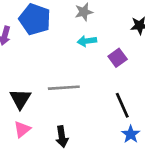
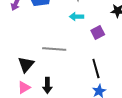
black triangle: (20, 99) -> (26, 64), moved
pink triangle: (22, 129) -> (24, 87), moved

